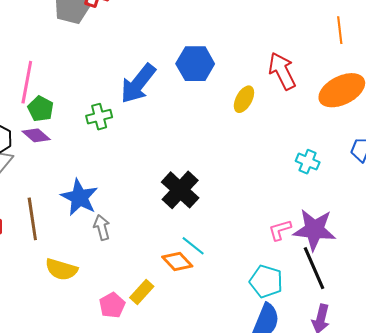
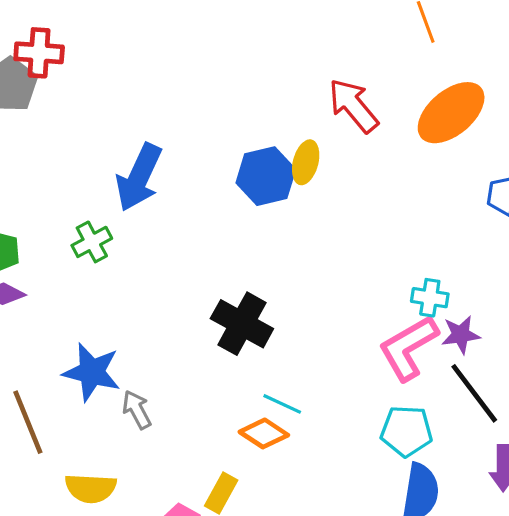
blue hexagon: (195, 64) -> (266, 176), moved
cyan cross: (308, 162) -> (430, 298), moved
pink L-shape: (280, 230) -> (408, 348), size x1.8
purple star: (314, 230) -> (461, 335), size x0.6

